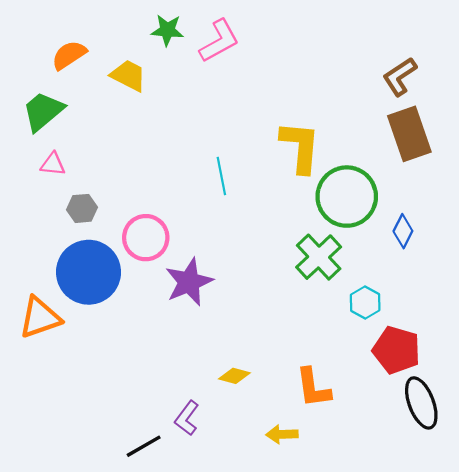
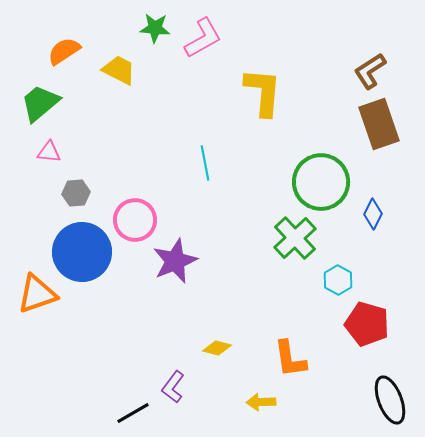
yellow L-shape: (300, 147) -> (263, 92), moved
black ellipse: (421, 403) -> (390, 400), moved

